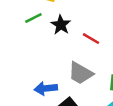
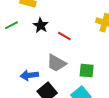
green line: (33, 18) -> (11, 25), moved

